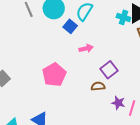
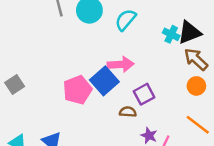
blue square: (70, 26) -> (104, 81), moved, size x1.6
pink arrow: (86, 48) -> (121, 64), size x1.5

